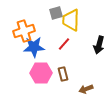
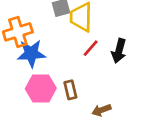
red line: (64, 44) -> (91, 48), moved

